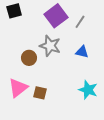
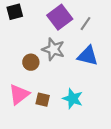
blue triangle: (82, 52) -> (88, 56), size x1.5
cyan star: (88, 90) -> (73, 99), moved

